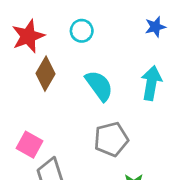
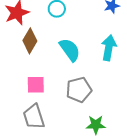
pink square: (29, 145) -> (36, 85), moved, turned -30

